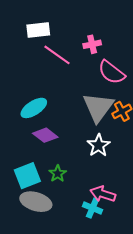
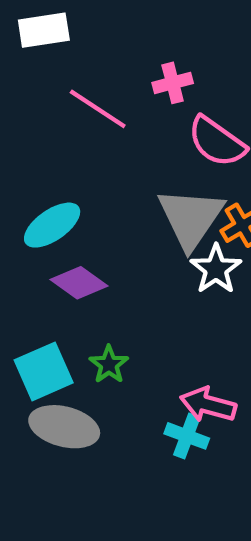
white rectangle: (38, 30) -> (44, 30), moved
white star: (99, 145) -> (216, 269), moved

